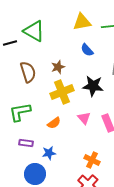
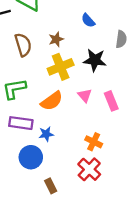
orange semicircle: (54, 123) -> (52, 101), size x1.5
purple rectangle: (26, 143) -> (21, 123), size x1.5

